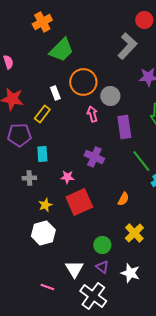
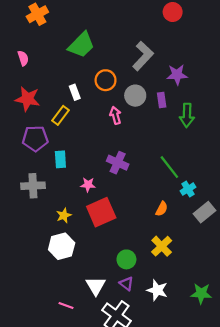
orange cross: (42, 22) -> (37, 14), moved
gray L-shape: (127, 46) -> (143, 56), moved
orange circle: (83, 82) -> (106, 80), size x0.7
purple rectangle: (124, 127) -> (162, 100), moved, size x0.6
gray cross: (29, 178) -> (33, 186), moved, size x1.5
orange semicircle: (123, 199) -> (162, 209), moved

